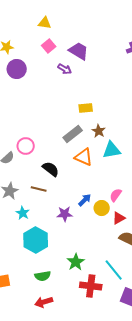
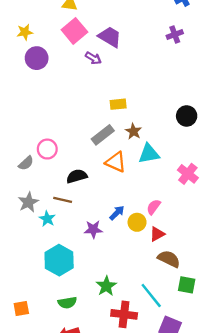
pink square: (49, 46) -> (74, 31), size x1.5
black semicircle: (51, 169) -> (77, 176), turned -54
cyan star: (23, 213) -> (47, 219), moved

